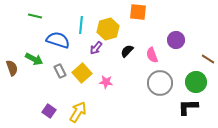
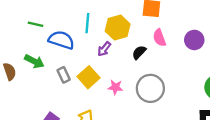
green line: (35, 16) -> (35, 24), moved
pink semicircle: (152, 55) -> (159, 38), moved
gray circle: (160, 83) -> (150, 88), moved

